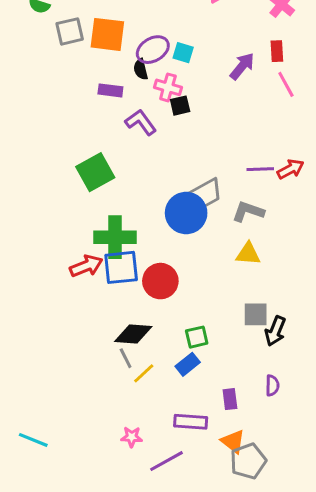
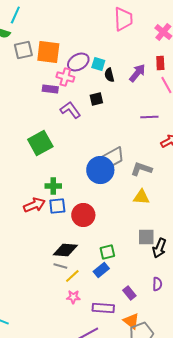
black semicircle: (141, 69) -> (109, 75), moved
pink cross: (168, 87) -> (65, 77), moved
purple line: (260, 169) -> (149, 117), moved
green cross: (115, 237) -> (53, 186), size x0.6
blue square: (121, 267) -> (57, 206), size x0.7
gray line: (126, 358) -> (60, 266), turned -48
purple rectangle: (230, 399) -> (129, 293), turned -32
pink star: (132, 437) -> (73, 297), moved

